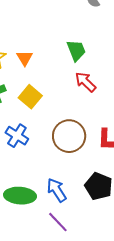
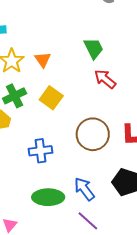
blue cross: (17, 136) -> (41, 151), moved, turned -35

